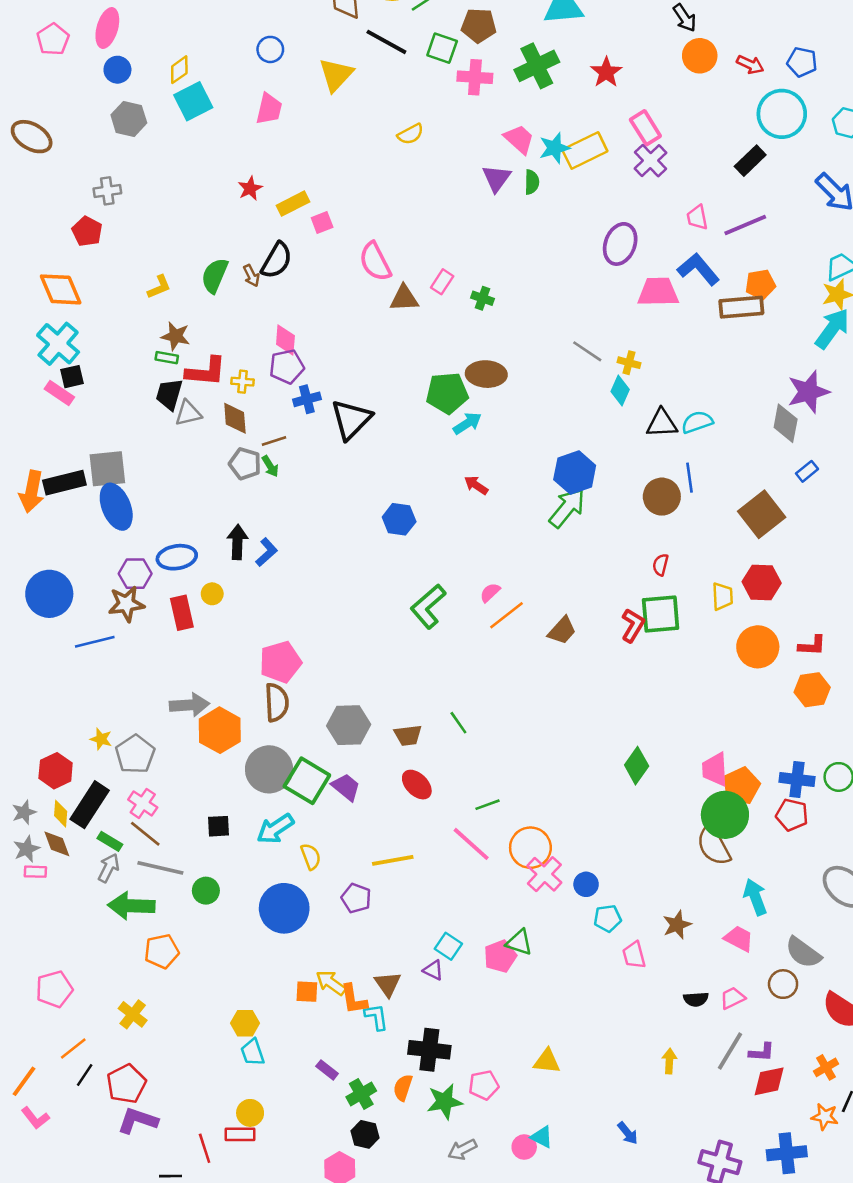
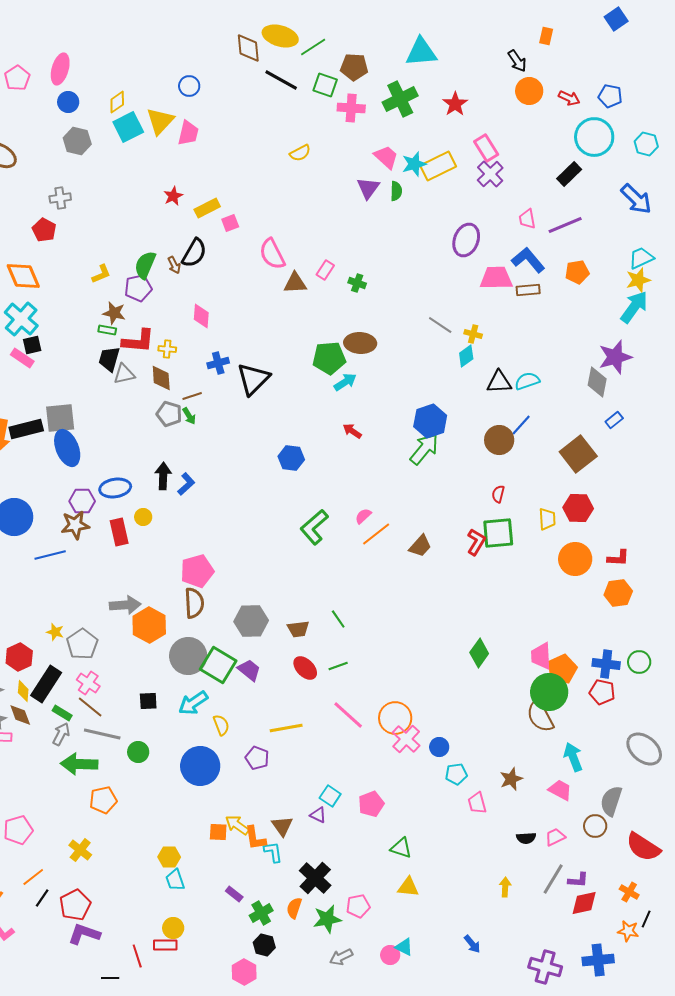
yellow triangle: (336, 75) -> (160, 121), moved
brown rectangle: (741, 307) -> (528, 290), moved, size x0.7
purple pentagon: (287, 366) -> (138, 288), moved
cyan diamond: (620, 390) -> (466, 356), turned 30
blue line: (690, 478) -> (521, 425), turned 50
green line: (488, 805) -> (338, 666), moved
green triangle: (519, 942) -> (401, 848), moved
gray semicircle: (803, 953) -> (611, 801), turned 72
black cross: (429, 1050) -> (315, 878), turned 36
orange cross: (826, 1067) -> (629, 892), turned -30

